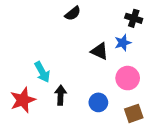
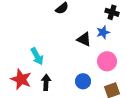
black arrow: (61, 95) -> (46, 82), moved
red star: (23, 100) -> (21, 79), turned -30

